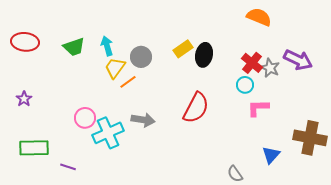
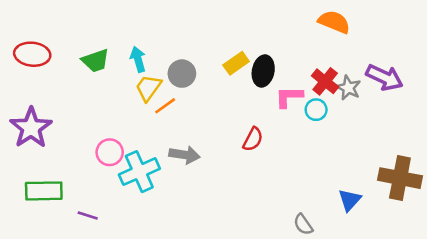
purple star: (24, 99) -> (31, 128), size x2.0
red semicircle: (196, 108) -> (253, 139), size x0.6
pink L-shape: (258, 108) -> (289, 97), moved

